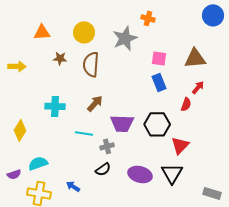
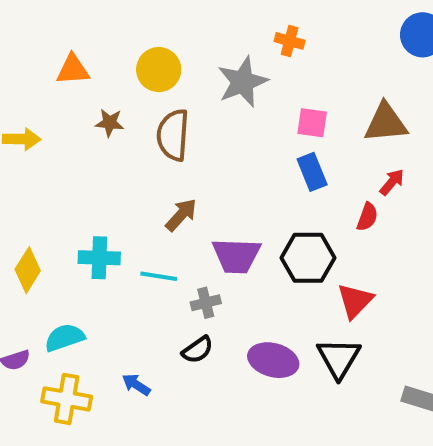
cyan cross: (55, 106) -> (99, 258), moved

